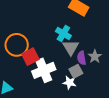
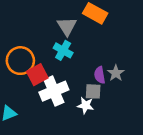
cyan cross: (63, 33) -> (63, 50), moved
gray triangle: (71, 47) -> (67, 26), moved
gray square: (76, 71) -> (93, 91), turned 32

